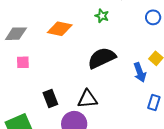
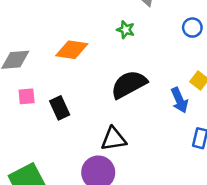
black rectangle: (50, 99) -> (60, 108), moved

